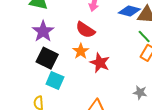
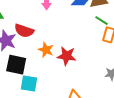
red semicircle: (85, 30) -> (24, 31), moved

